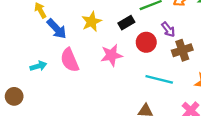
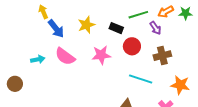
black rectangle: (126, 23) -> (116, 28), turned 48
purple arrow: (168, 29) -> (155, 28), moved
pink semicircle: (70, 60) -> (65, 56), turned -35

